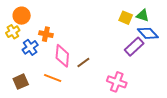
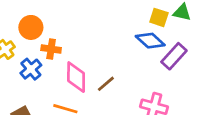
orange circle: (22, 16) -> (31, 27), moved
blue diamond: (148, 33) -> (150, 41), moved

